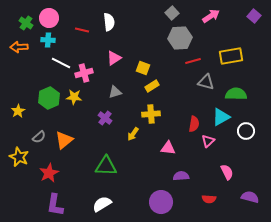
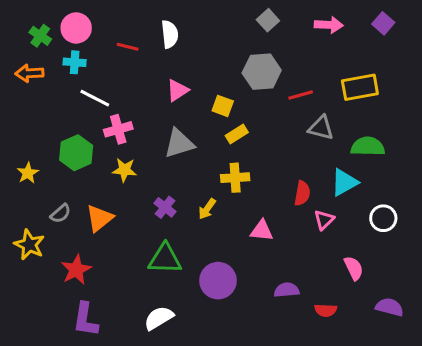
pink arrow: (211, 16) -> (329, 25), turned 36
purple square: (254, 16) -> (383, 23), moved
gray hexagon: (180, 38) -> (262, 72), moved
pink cross: (84, 73) -> (118, 129), moved
gray triangle: (115, 92) -> (179, 143), size x1.5
yellow star: (74, 97) -> (124, 170), moved
purple cross: (105, 118) -> (165, 207), moved
white circle: (246, 131) -> (383, 218), moved
purple semicircle: (181, 176) -> (287, 290), moved
purple circle: (161, 202) -> (218, 281), moved

